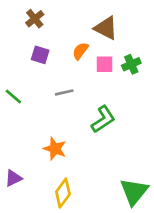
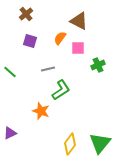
green cross: (131, 64) -> (98, 65), moved
green L-shape: (103, 119) -> (61, 90), moved
yellow diamond: (63, 193) -> (70, 144), moved

